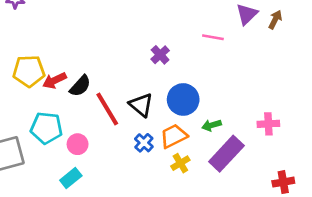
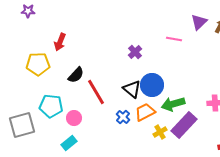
red arrow: (55, 81) -> (60, 42), moved, turned -42
black triangle: (141, 105) -> (132, 89), moved
green arrow: (212, 125) -> (173, 104), size x1.6
yellow cross: (180, 163) -> (160, 132), moved

